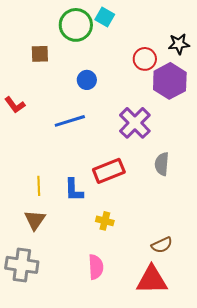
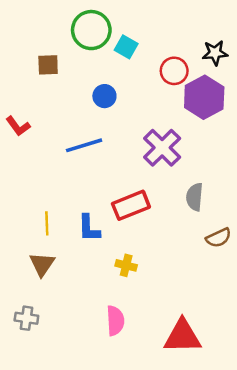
cyan square: (105, 17) -> (126, 47), moved
brown semicircle: (162, 245) -> (219, 238), moved
gray cross: (22, 265) -> (26, 318), size x0.6

